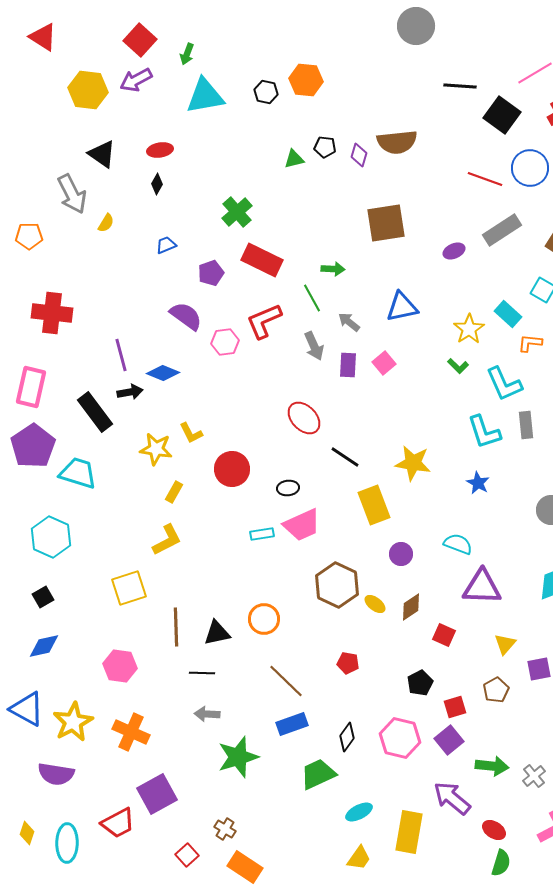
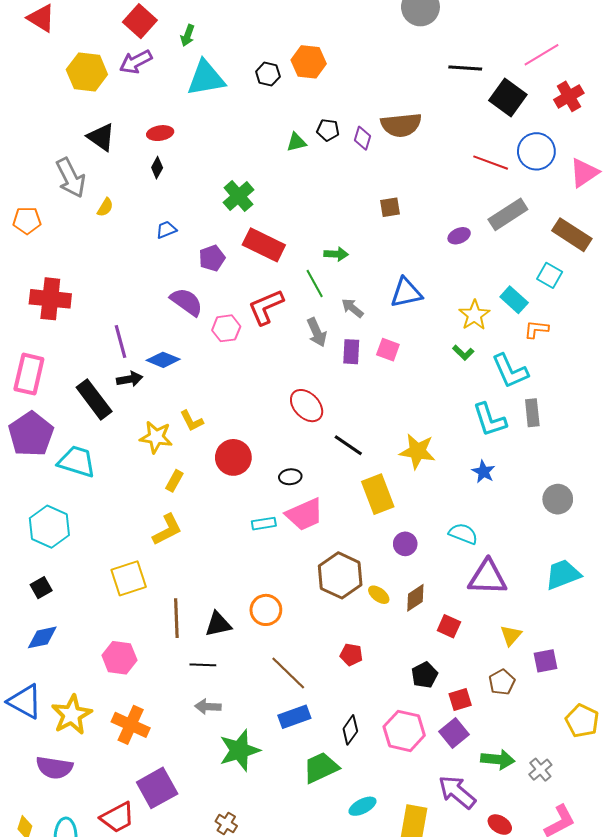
brown square: (386, 223) -> (390, 207), size x0.5
pink square: (384, 363) -> (388, 350), turned -30

